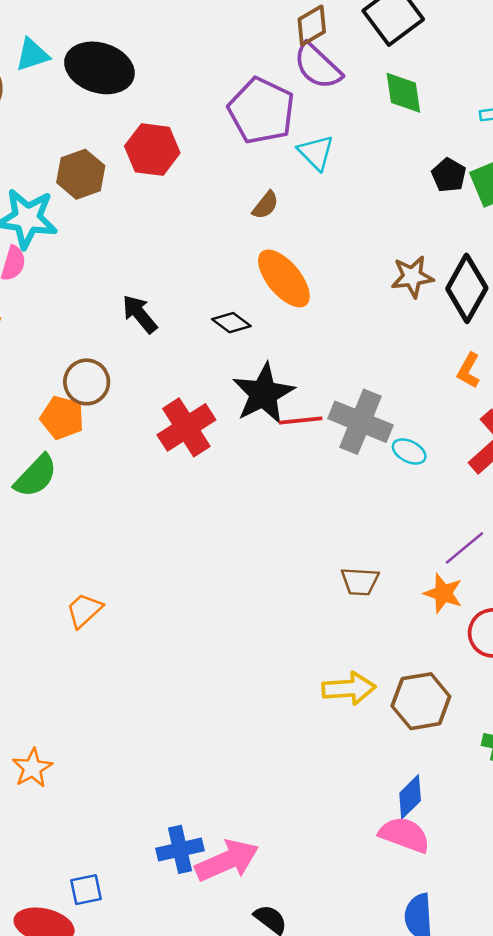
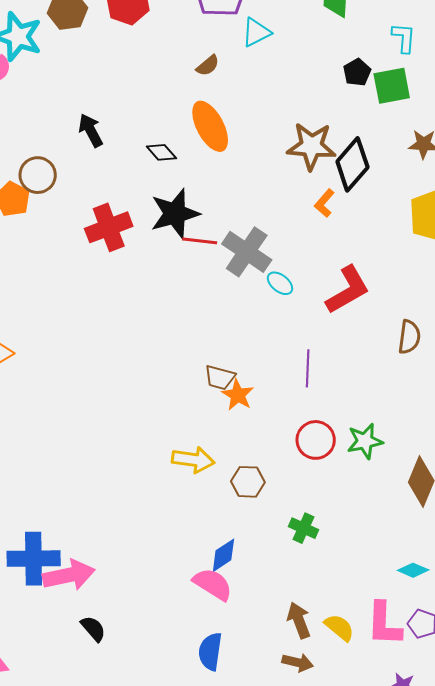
cyan triangle: (316, 152) -> (256, 32), turned 36
brown star: (412, 277) -> (311, 146), size x1.4
orange L-shape: (469, 371) -> (324, 203), moved
purple line: (464, 548) -> (308, 368), turned -60
orange star: (443, 593) -> (238, 395), moved
brown hexagon: (421, 701) -> (248, 482), size x0.7
blue cross: (180, 849) -> (34, 559), size x1.4

